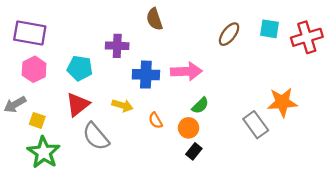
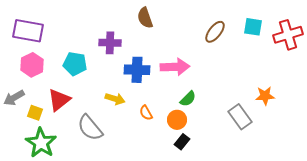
orange star: (282, 102) -> (265, 96), size x0.7
red triangle: (78, 104) -> (59, 100), moved

